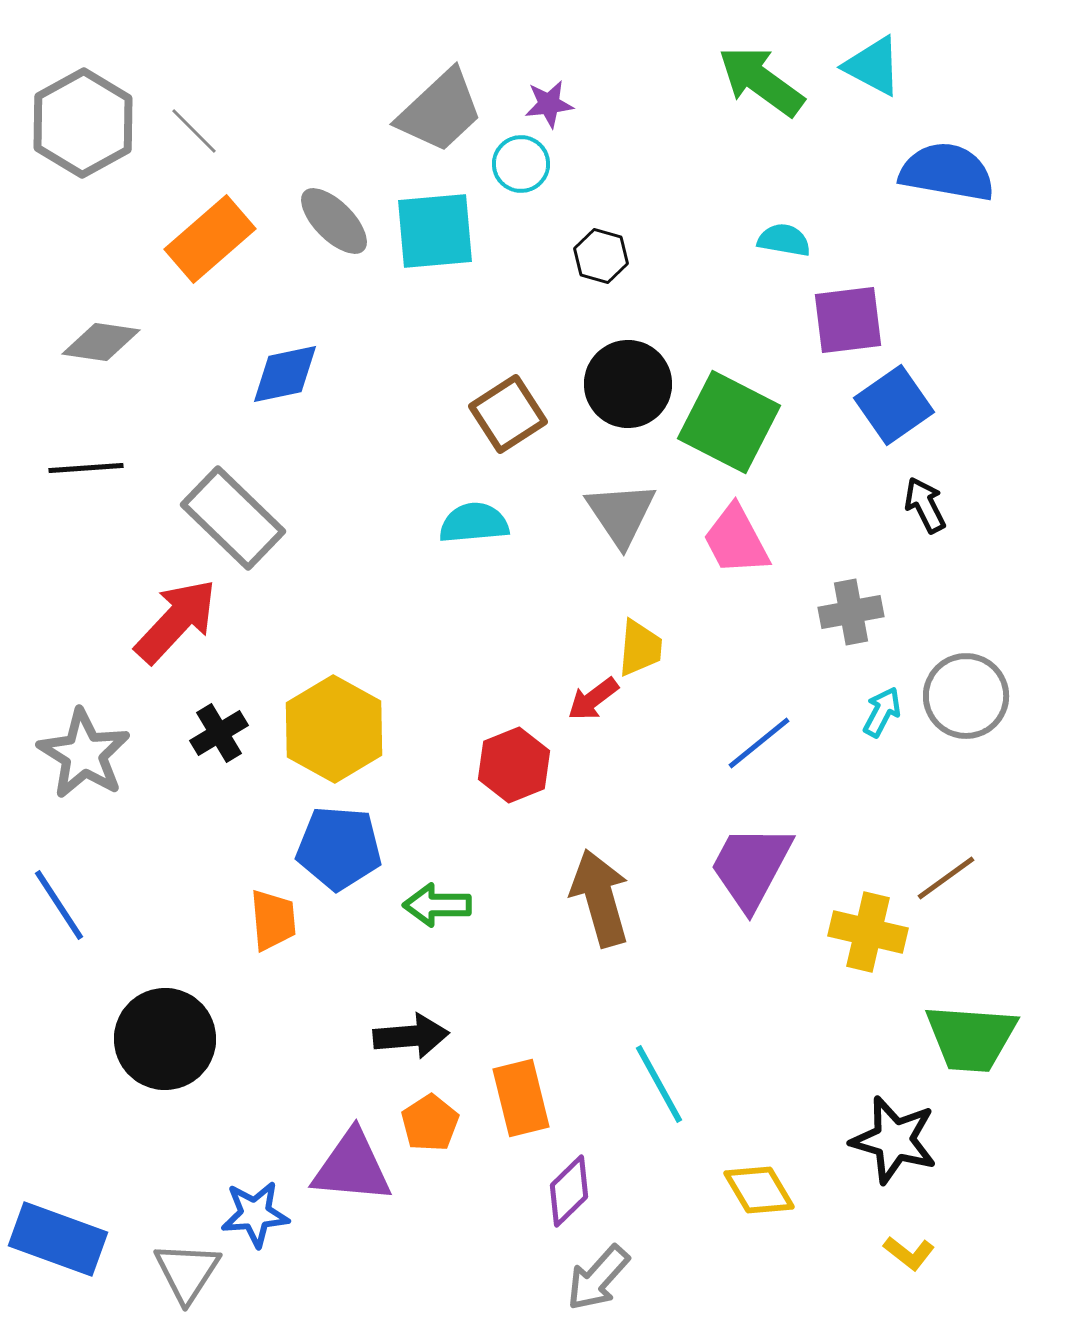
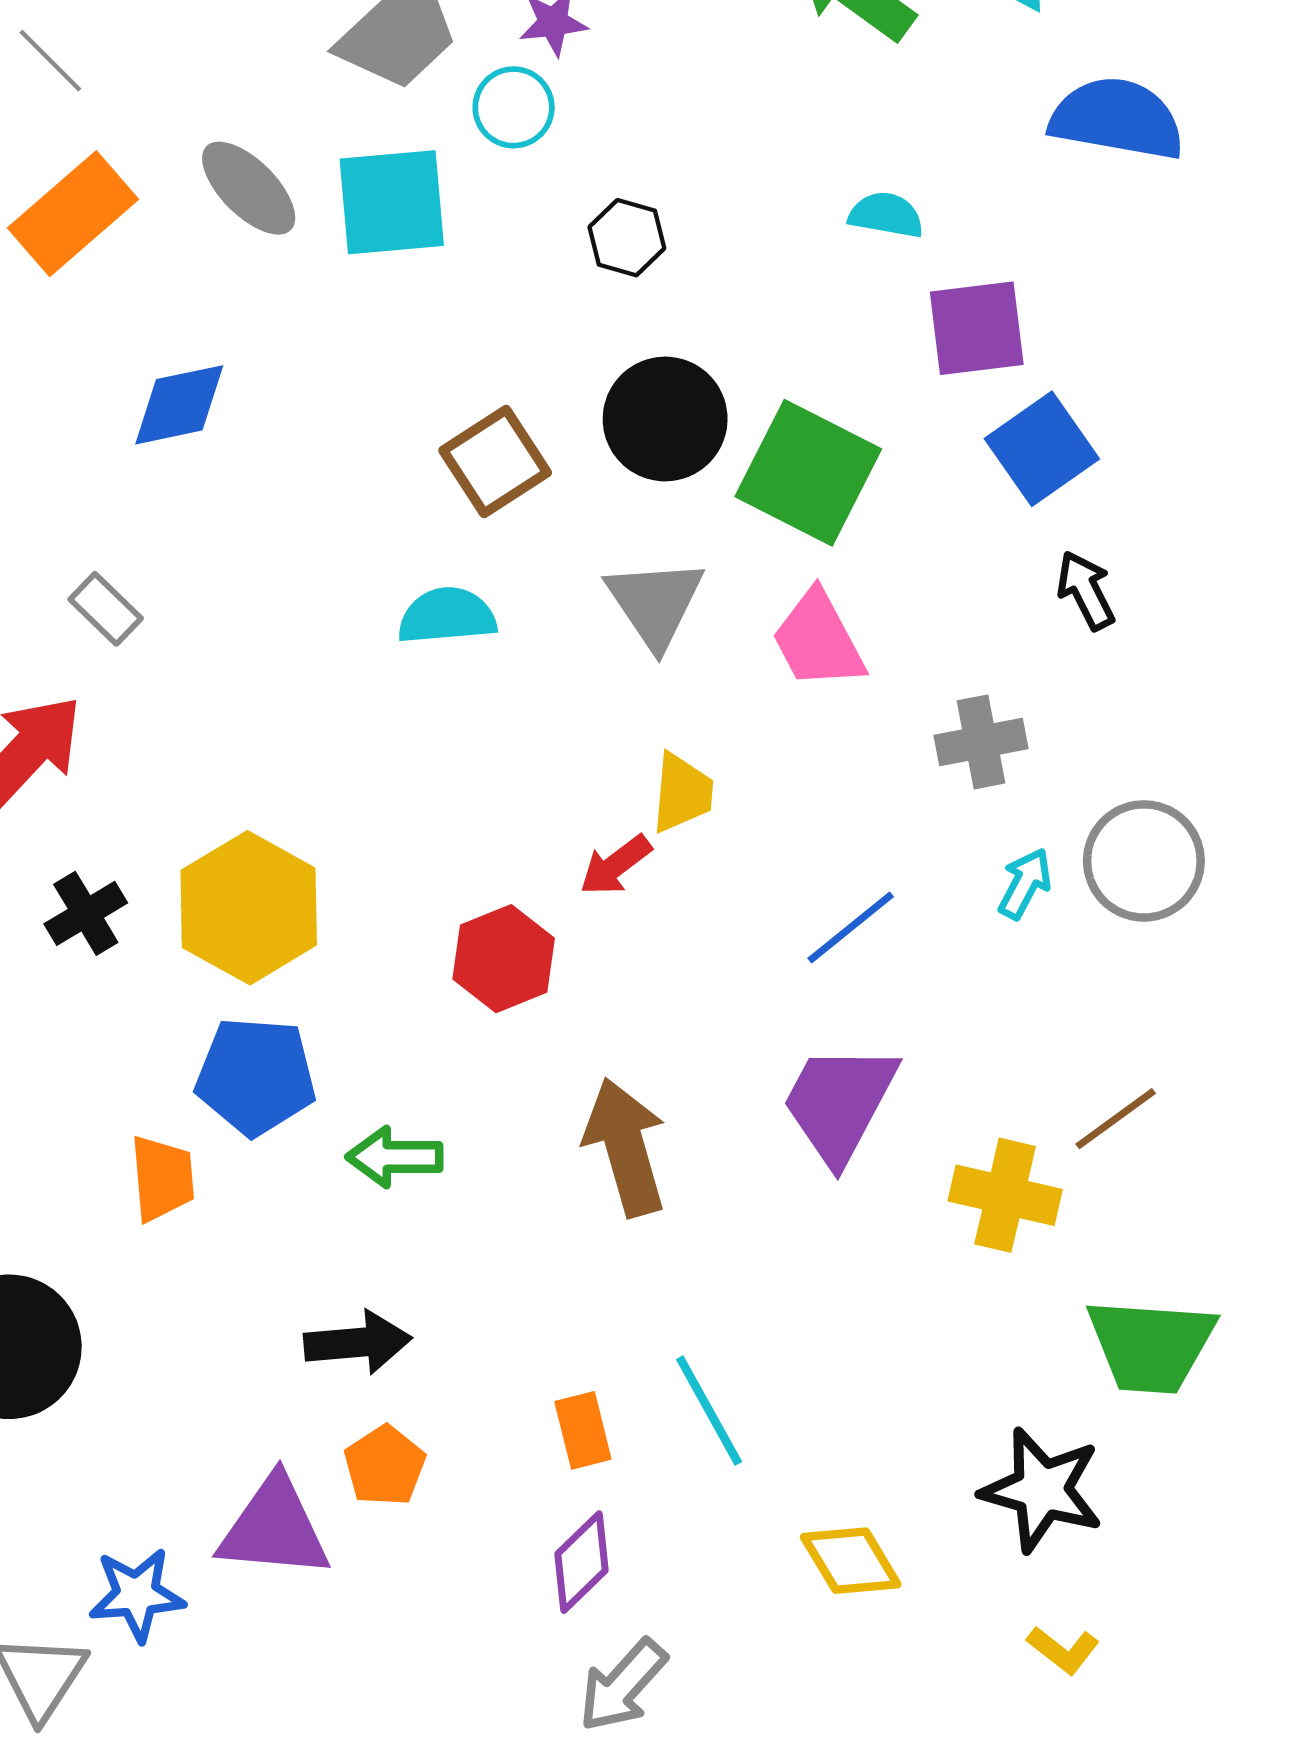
gray rectangle: (233, 518) -> (106, 609), size x0.5
orange rectangle: (521, 1098) -> (583, 1430), moved, size x0.7

